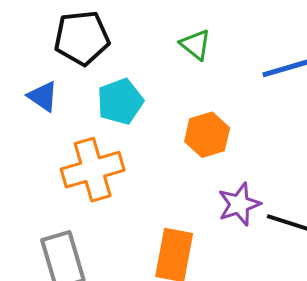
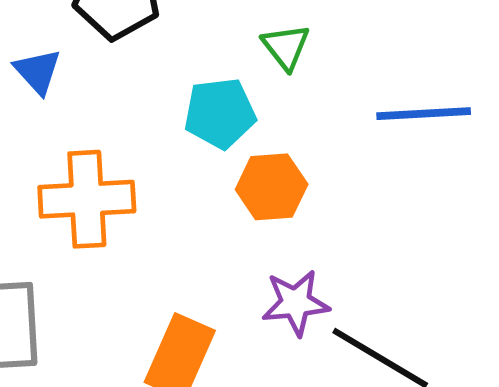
cyan pentagon: (120, 102) -> (220, 113), moved

